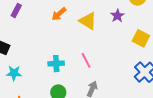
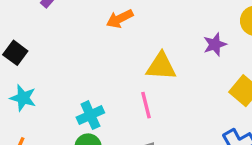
yellow triangle: (88, 21) -> (161, 66), moved, turned -42
cyan cross: (56, 64) -> (90, 115), moved, turned -35

